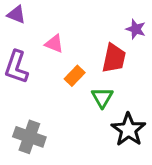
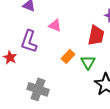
orange rectangle: (75, 76) -> (68, 56), moved

